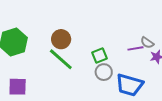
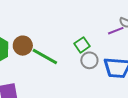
brown circle: (61, 39) -> (23, 46), moved

